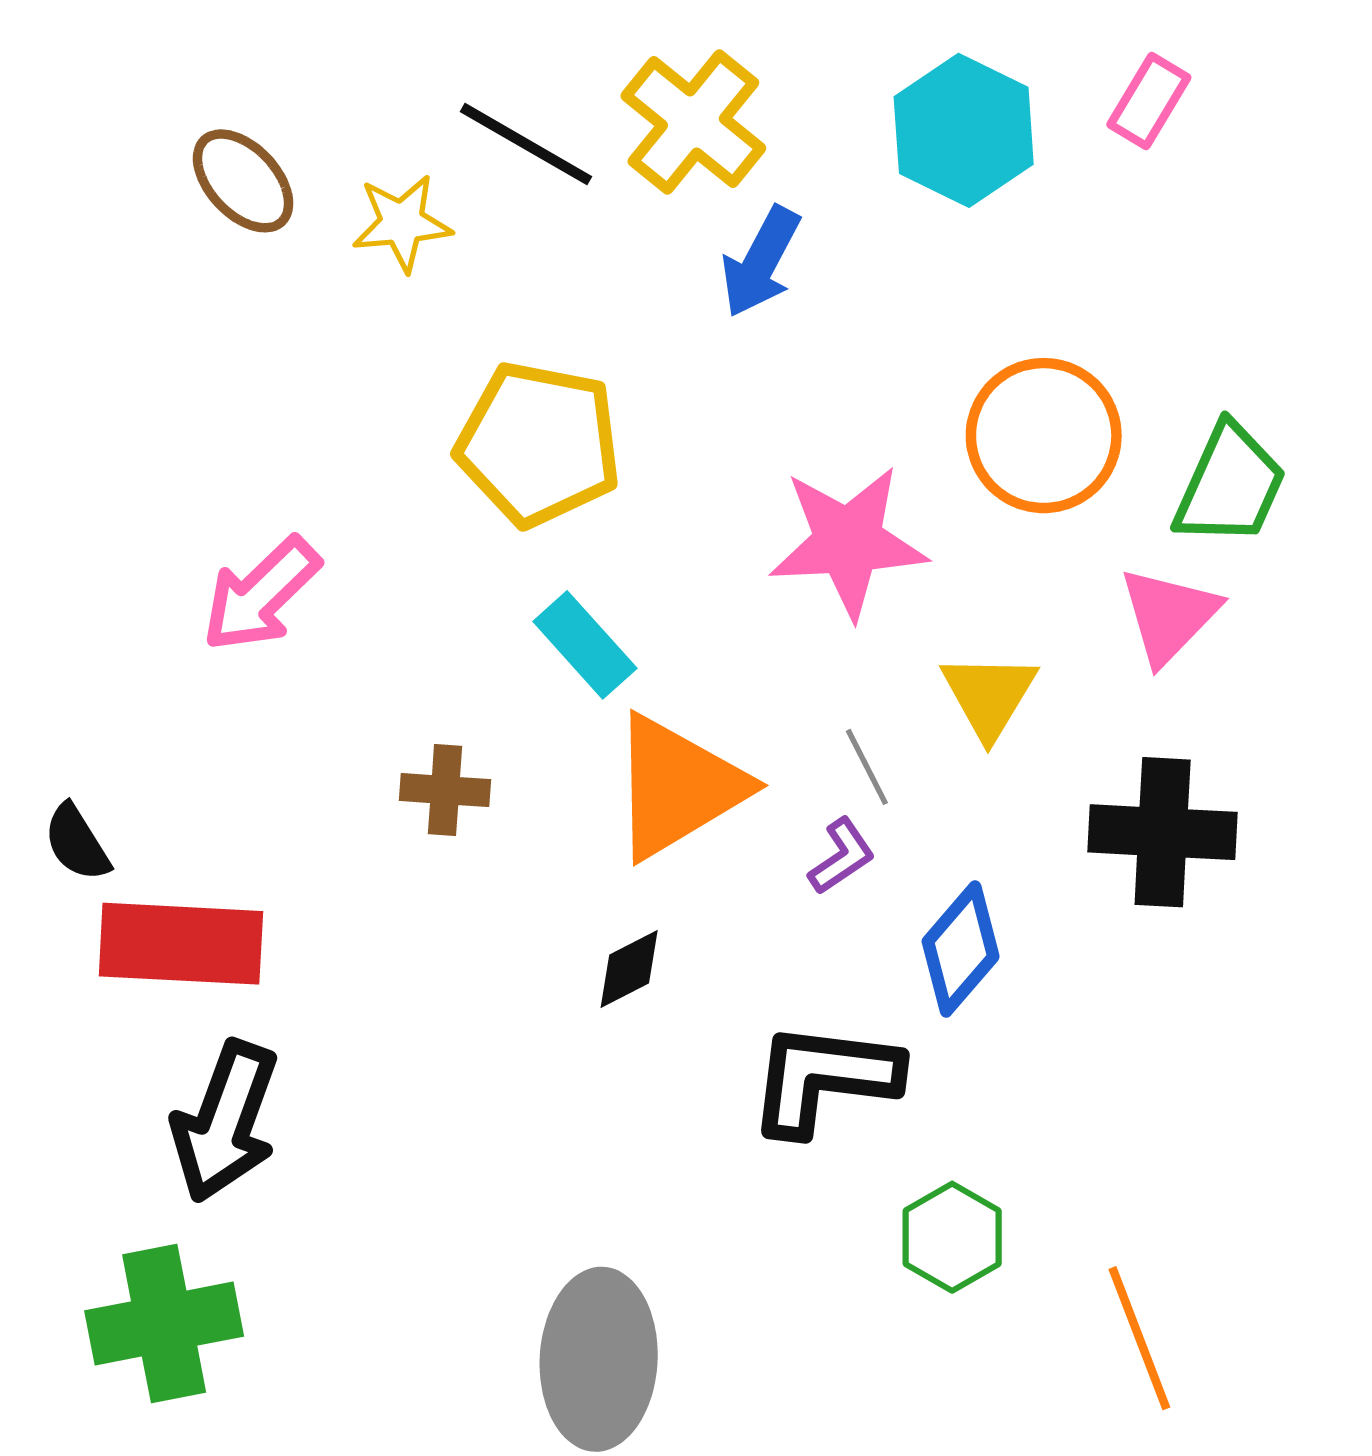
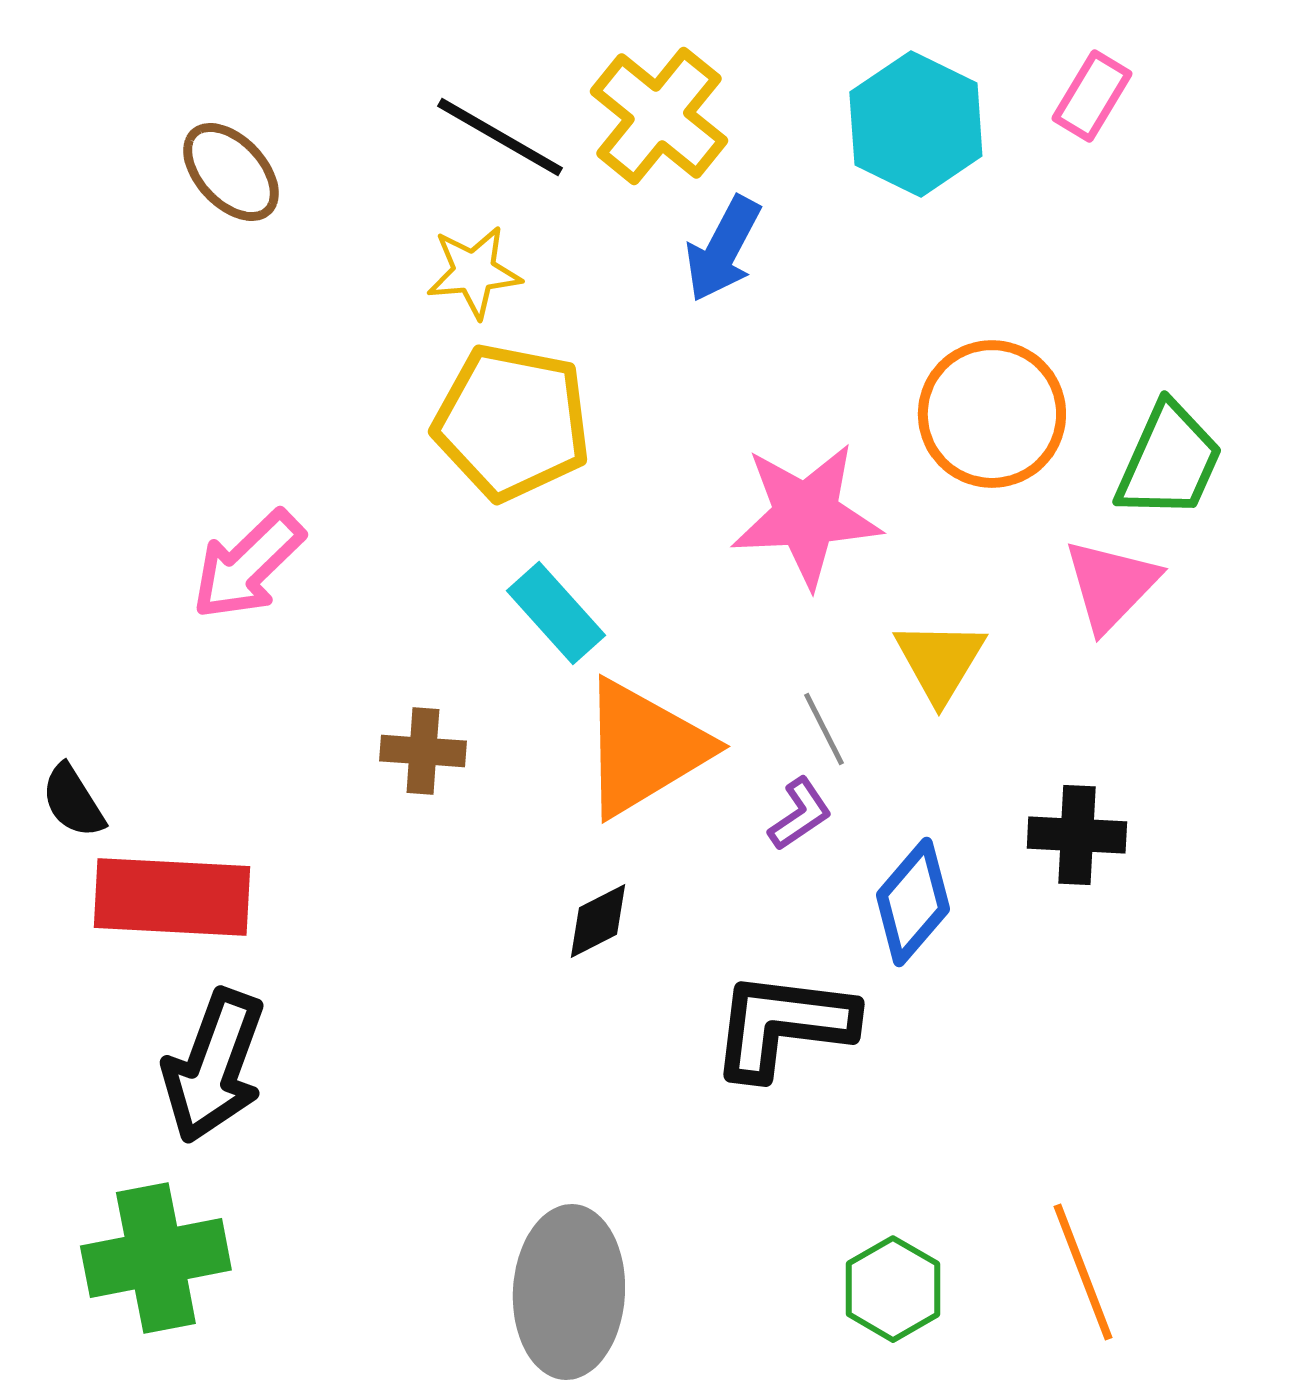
yellow star: (402, 223) -> (474, 272), moved
black cross: (1163, 832) -> (1077, 835), moved, size x0.7
green hexagon: (952, 1237) -> (893, 1289), moved

